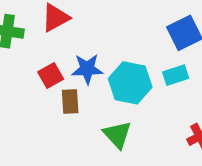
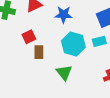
blue star: (87, 69) -> (64, 15), moved

